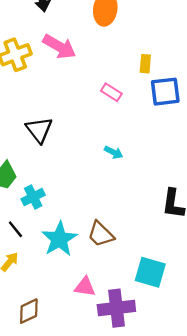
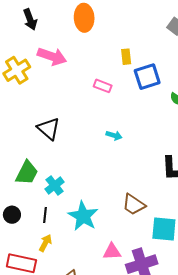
black line: (15, 229) -> (45, 215), turned 56
brown trapezoid: (101, 234) -> (134, 204), moved

